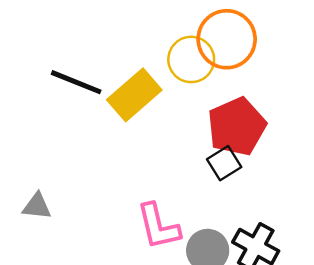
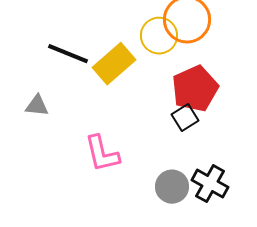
gray triangle: (37, 206) -> (37, 106), moved
pink L-shape: (158, 226) -> (102, 154), moved

